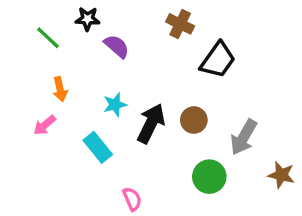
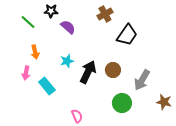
brown cross: (180, 24) -> (105, 14), turned 35
pink arrow: (45, 125) -> (26, 73), turned -40
cyan rectangle: (98, 147) -> (47, 86), moved

